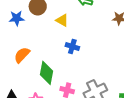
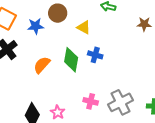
green diamond: (47, 73) -> (71, 60), moved

